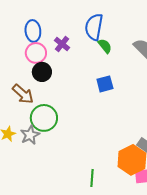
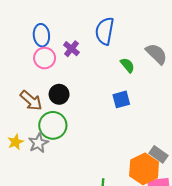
green semicircle: (105, 46) -> (127, 65), moved
black circle: (42, 72) -> (59, 94), moved
blue square: (105, 84) -> (121, 99), moved

